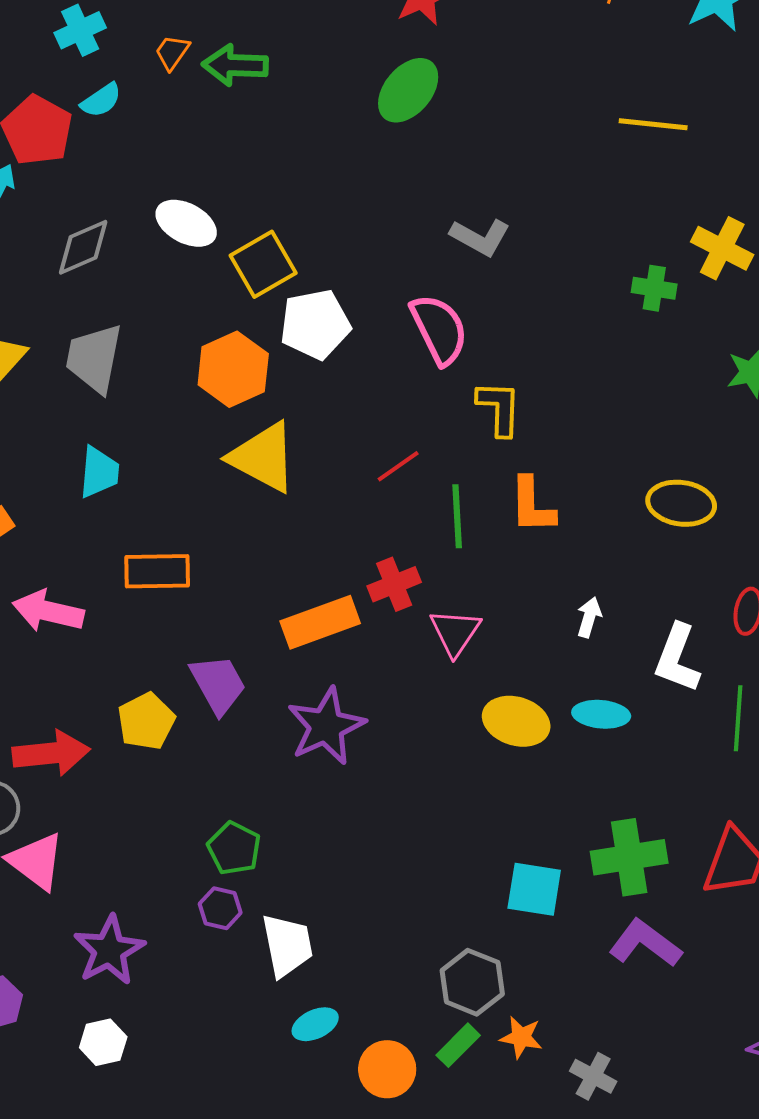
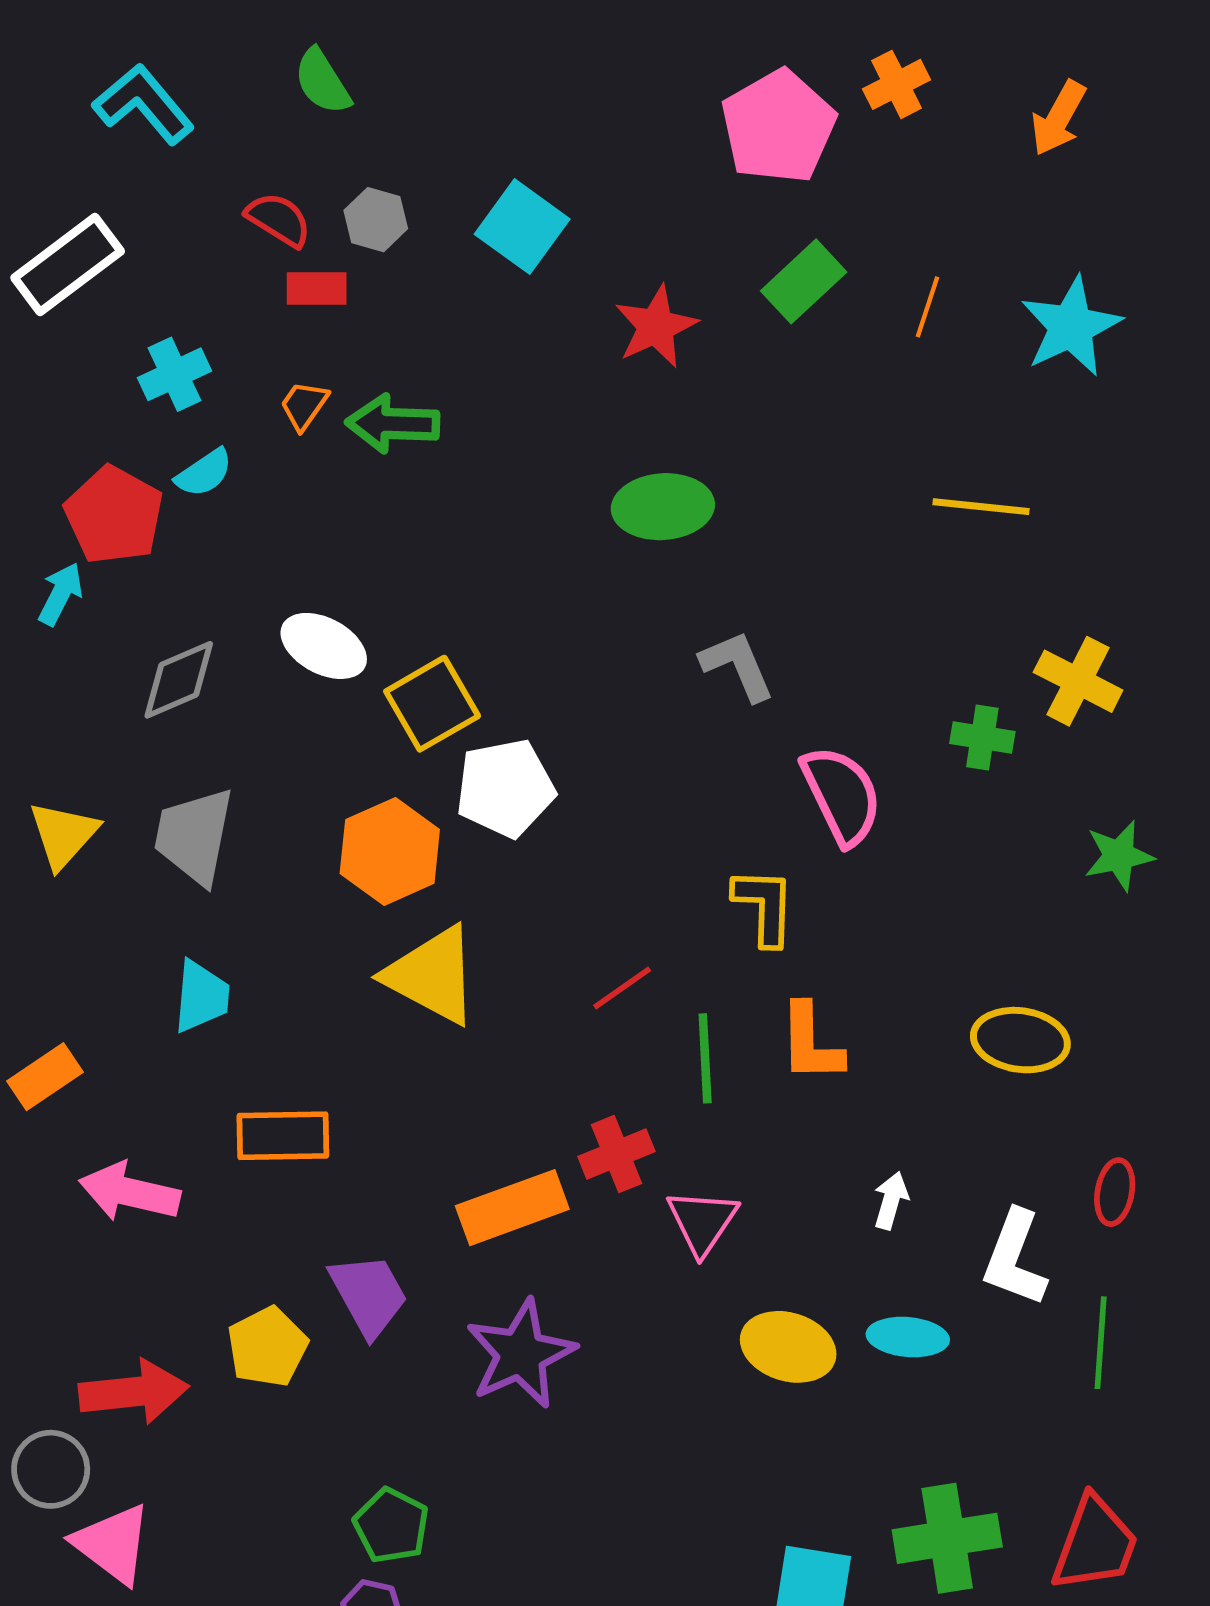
green ellipse: (408, 90) -> (663, 507), moved, turned 46
gray L-shape: (480, 237) -> (737, 666), turned -142
pink semicircle: (439, 329) -> (842, 795), moved

